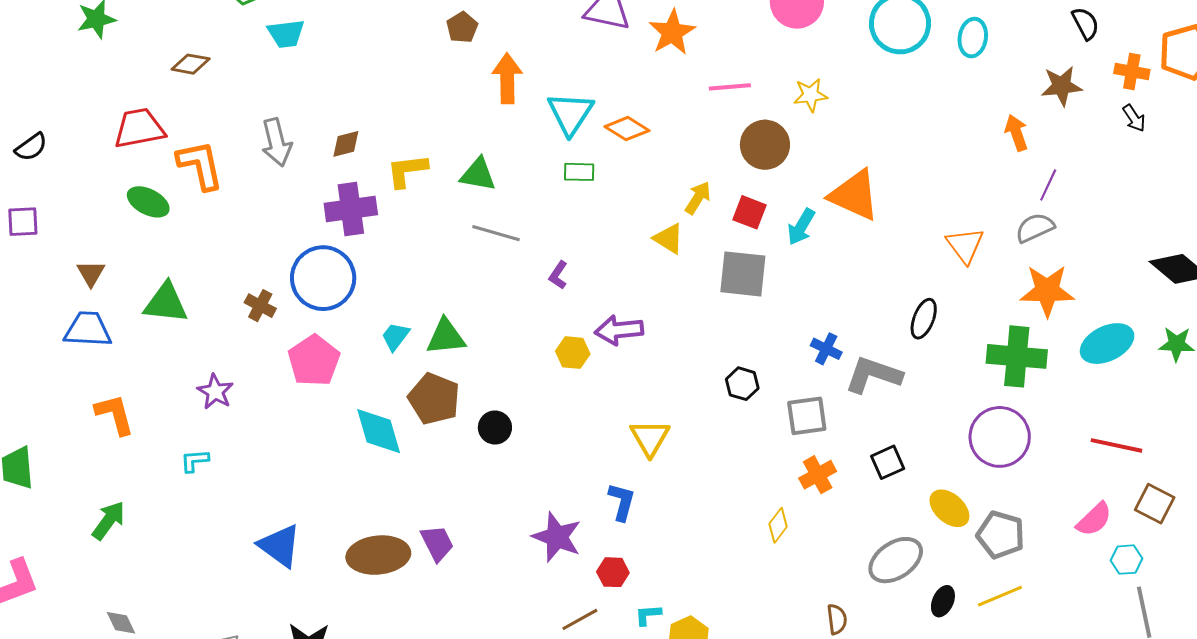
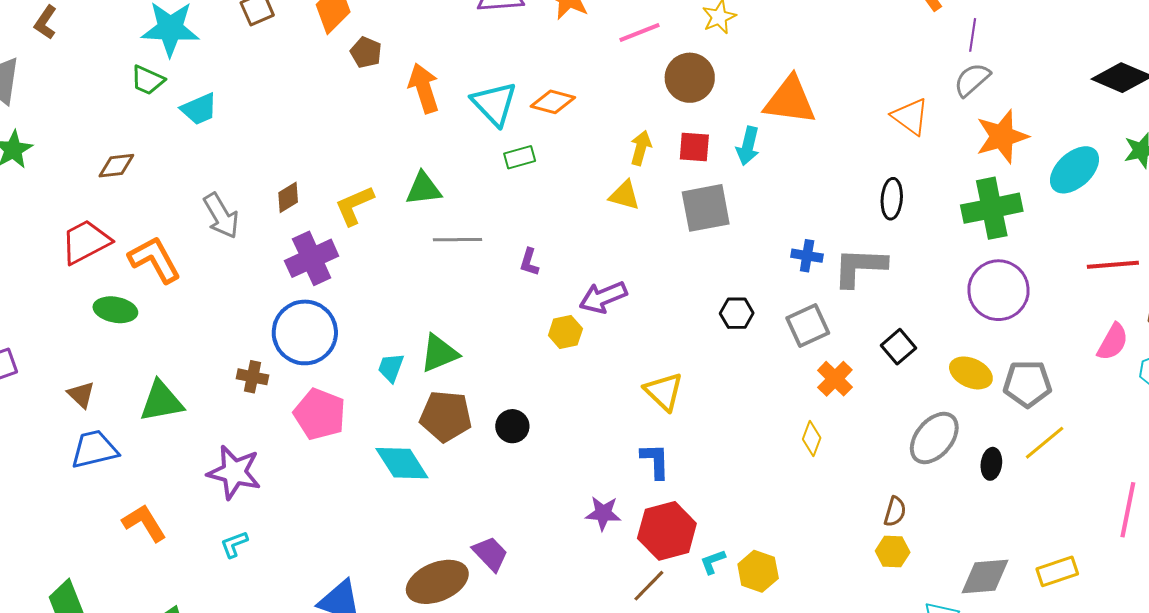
purple star: (215, 392) -> (234, 472), size x1.5
purple star: (557, 537) -> (603, 513), size x0.7
red hexagon: (613, 572) -> (667, 531), size x1.8
brown semicircle: (837, 619) -> (895, 512), turned 40

